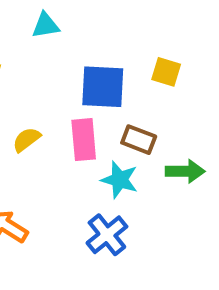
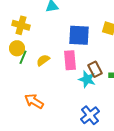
brown rectangle: (139, 140) -> (95, 69), moved, turned 42
blue cross: (107, 235) -> (90, 115), moved

